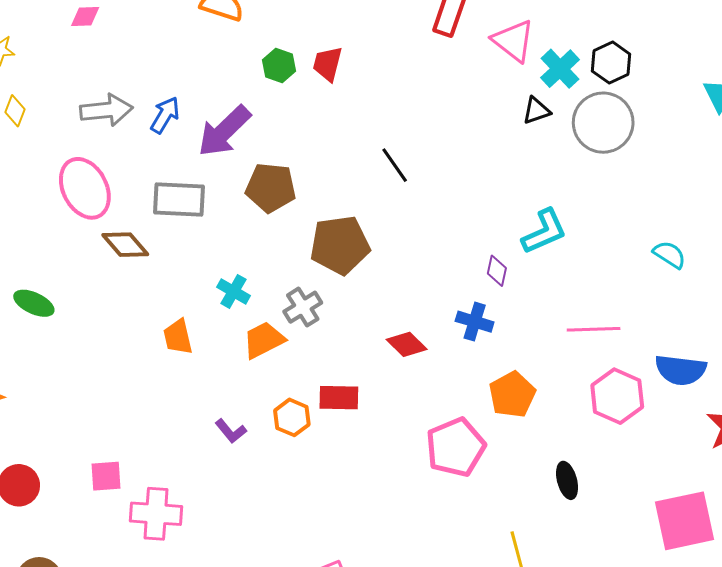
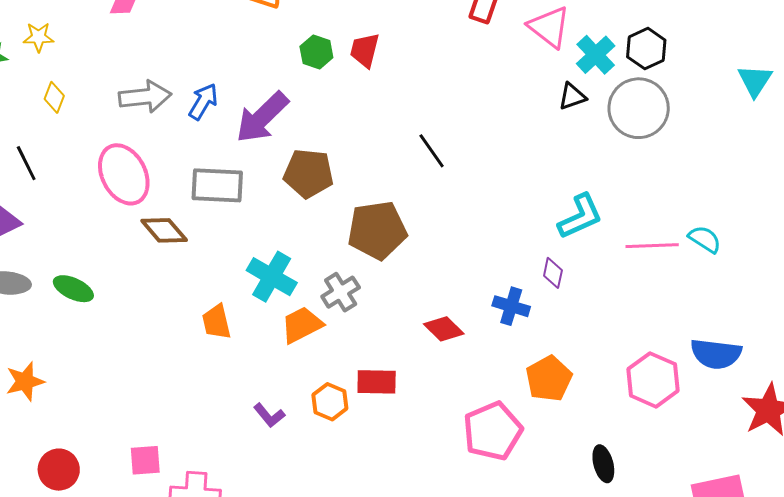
purple diamond: (497, 271) -> (553, 273), moved
cyan cross: (234, 291) -> (272, 277), size x1.5
pink line: (594, 329) -> (652, 246), moved

